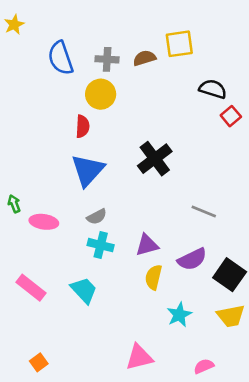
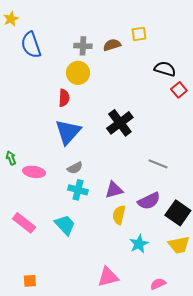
yellow square: (179, 44) -> (139, 34), size x0.7
blue semicircle: (61, 58) -> (31, 45), moved
orange square: (39, 362) -> (30, 281), turned 32

